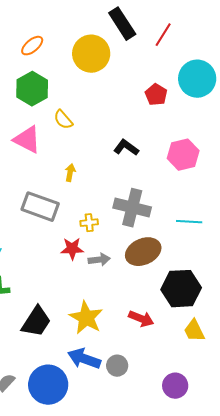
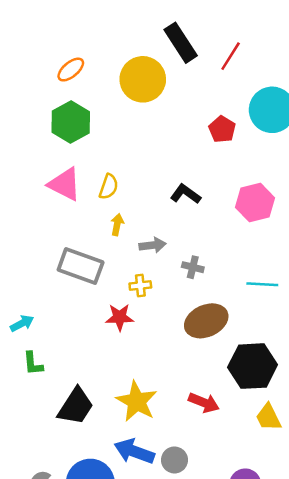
yellow semicircle: (63, 120) -> (109, 187), moved, turned -120
gray cross: (132, 208) -> (193, 267), size x0.5
gray arrow: (99, 260) -> (153, 245), moved

